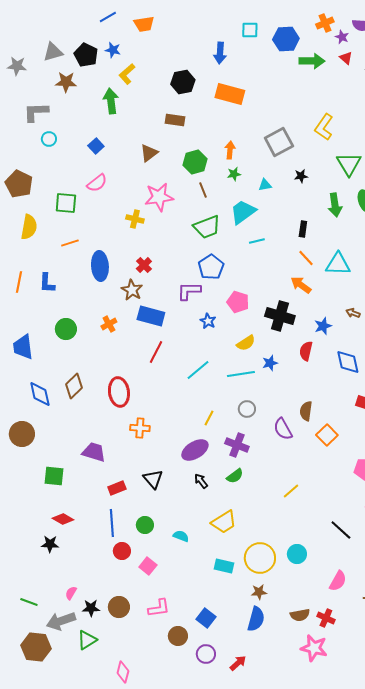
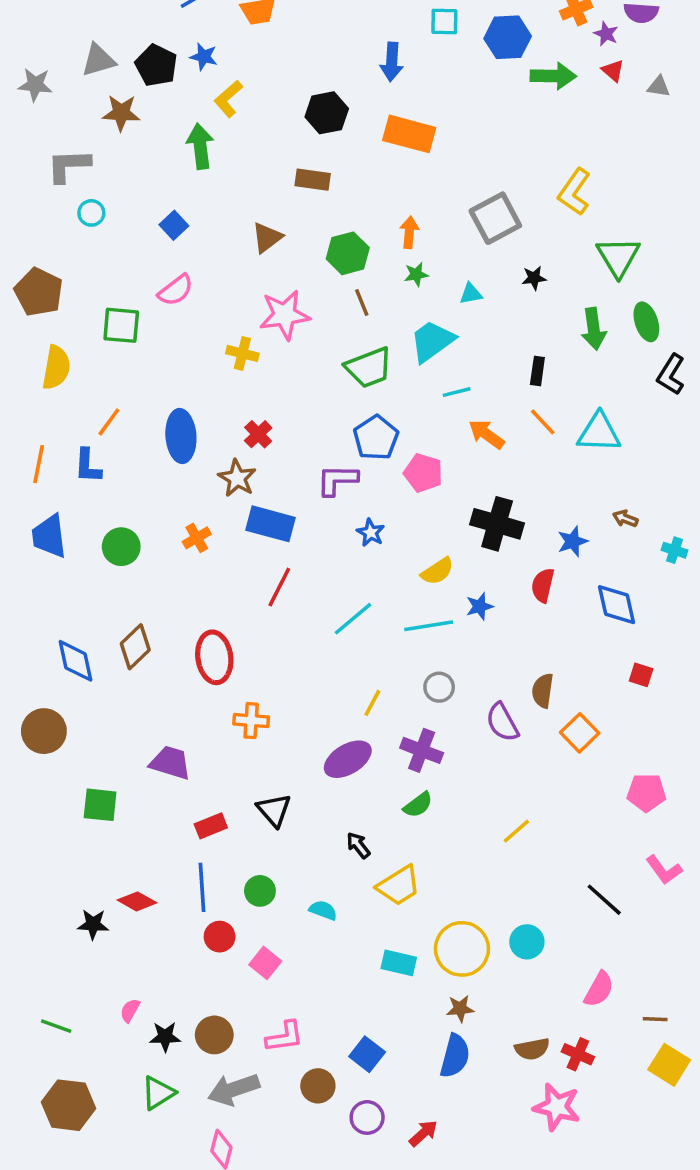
orange line: (70, 243) -> (109, 422), moved, turned -36
orange arrow: (301, 285) -> (487, 434), moved
pink pentagon: (238, 302) -> (423, 473), moved
blue trapezoid: (23, 347) -> (49, 536), moved
black arrow: (201, 481) -> (358, 845), moved
red diamond: (63, 519) -> (137, 901), moved
gray arrow: (61, 621) -> (234, 1089), moved

